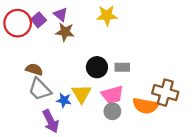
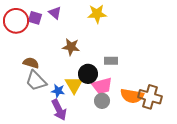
purple square: (39, 20) -> (35, 18), turned -32
brown star: (65, 32) -> (71, 47), moved
black circle: (97, 67) -> (88, 74), moved
brown cross: (165, 93) -> (150, 97), moved
purple arrow: (51, 121) -> (59, 110), moved

